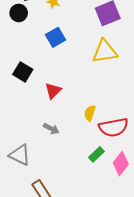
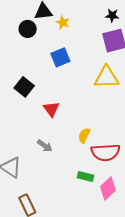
red triangle: (53, 91) -> (51, 109), turned -30
green rectangle: (96, 154) -> (85, 177), turned 49

